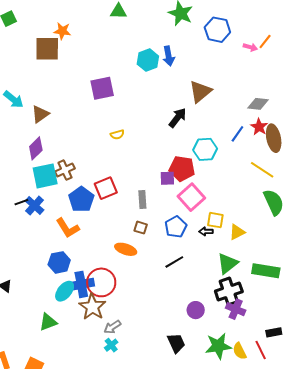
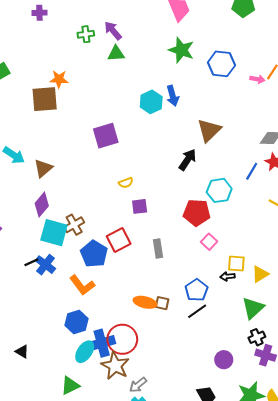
cyan square: (45, 176) -> (54, 233), turned 32
purple square: (167, 178) -> (140, 206), moved
pink square: (191, 197) -> (209, 242), size x0.6
blue pentagon: (176, 227) -> (196, 290), moved
brown square: (141, 228) -> (162, 303), moved
black cross: (229, 291) -> (257, 337), size x0.6

